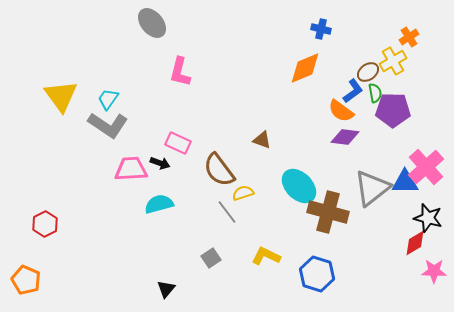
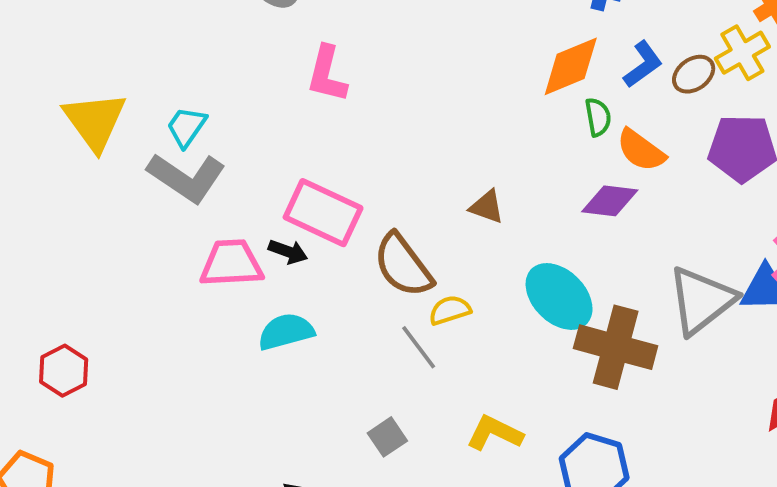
blue L-shape: (353, 91) -> (643, 64), moved
green semicircle: (375, 93) -> (598, 117), moved
purple diamond: (345, 137) -> (610, 201), moved
pink rectangle: (178, 143) -> (323, 213), size x1.5

